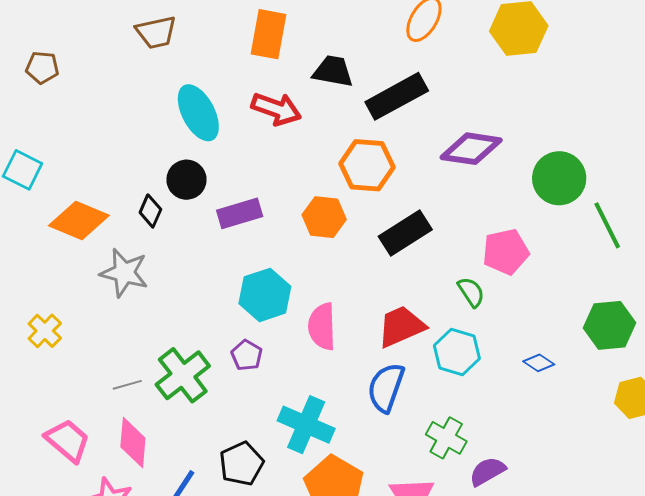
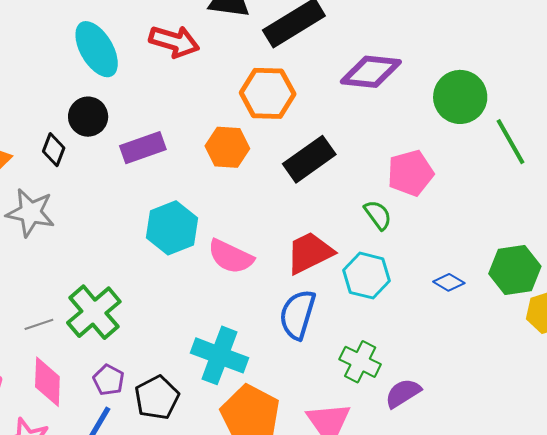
green hexagon: (609, 325) -> (515, 270), moved
pink semicircle: (322, 326) -> (231, 257), turned -60
purple pentagon: (247, 355) -> (109, 380), moved

